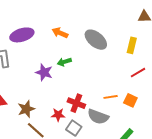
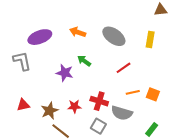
green arrow: (64, 62) -> (84, 61), turned 56
red line: (138, 73) -> (124, 68), moved
red star: (58, 115) -> (74, 106), moved

